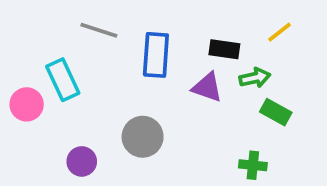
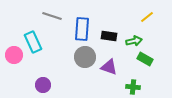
black rectangle: (224, 49) -> (109, 36), moved
purple triangle: (207, 87) -> (109, 67), moved
gray circle: (143, 137) -> (85, 57), moved

